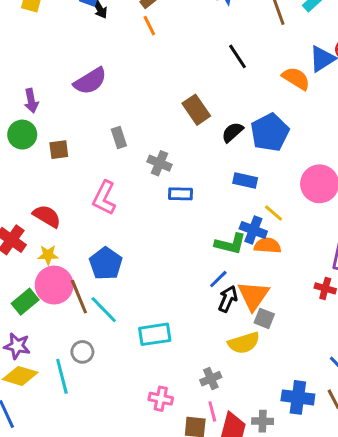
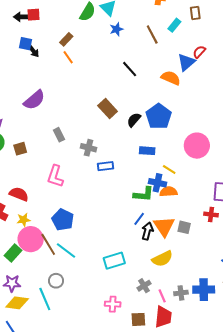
gray square: (264, 318) -> (184, 227), moved
cyan rectangle: (155, 334) -> (114, 261), moved
pink line: (212, 411) -> (162, 296), moved
gray cross: (263, 421) -> (181, 293), moved

